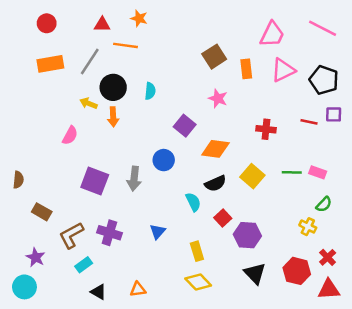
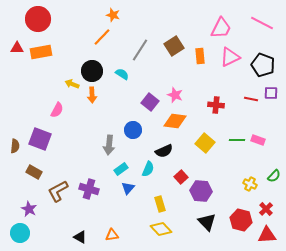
red circle: (47, 23) -> (38, 19), size x1.6
red triangle: (102, 25) -> (17, 48), moved
orange line: (125, 45) -> (102, 37), turned -54
gray line: (90, 61) -> (140, 50), moved
cyan semicircle: (150, 91) -> (122, 74), turned -64
pink star: (218, 98) -> (175, 95), moved
purple square: (95, 181) -> (40, 139), moved
black semicircle: (215, 183) -> (164, 151), moved
cyan semicircle: (193, 202) -> (148, 169), moved, turned 49
green semicircle: (324, 204) -> (274, 176), moved
cyan rectangle: (84, 265) -> (121, 169), moved

